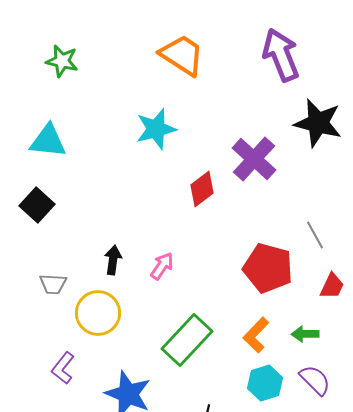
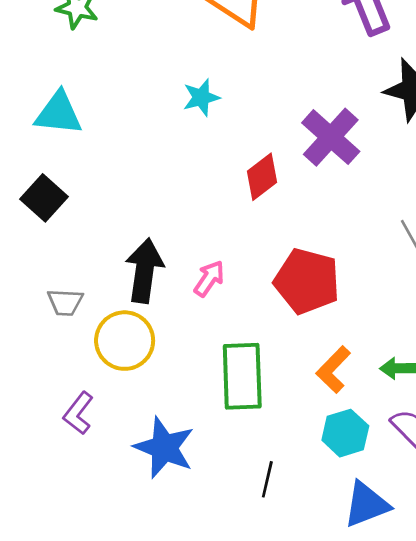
cyan star: (156, 129) -> (201, 97), size x0.7
black arrow: (113, 260) -> (144, 271), size x1.6
red pentagon: (268, 268) -> (307, 281), moved
green rectangle: (187, 340) -> (242, 376), turned -45

